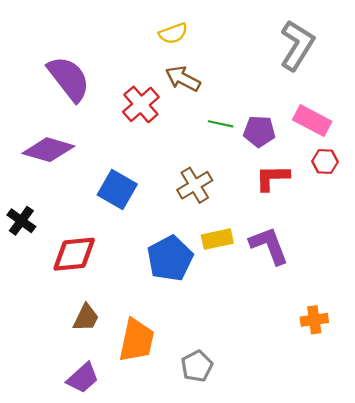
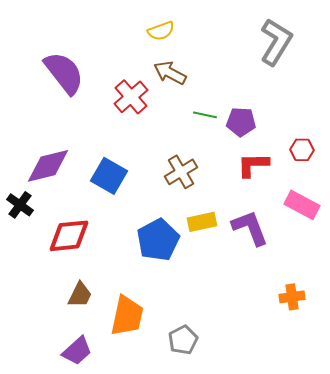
pink rectangle: (312, 121) -> (302, 205), moved
purple diamond: (48, 150) -> (48, 166), moved, turned -30

